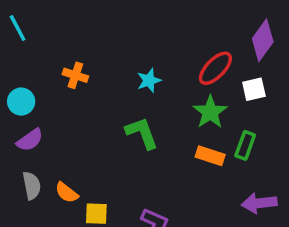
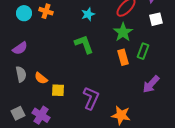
white square: (254, 89) -> (156, 19), moved
cyan circle: (21, 102) -> (24, 13), moved
orange rectangle: (210, 156) -> (123, 57), turned 56
purple arrow: (259, 203) -> (151, 84), turned -42

